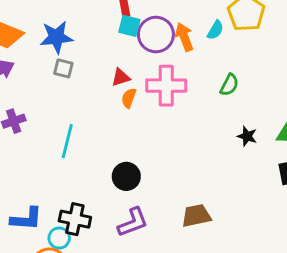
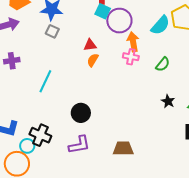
cyan semicircle: (215, 30) -> (160, 25), size x1.5
orange arrow: (184, 37) -> (133, 42), moved
pink cross: (166, 86) -> (131, 57), moved, size x0.6

